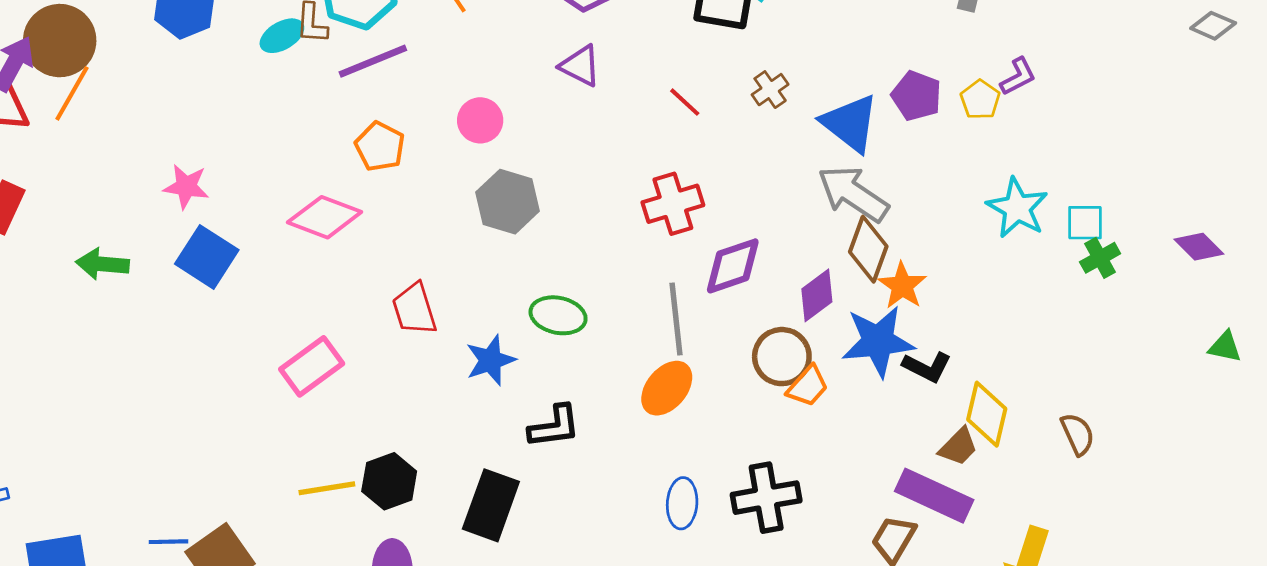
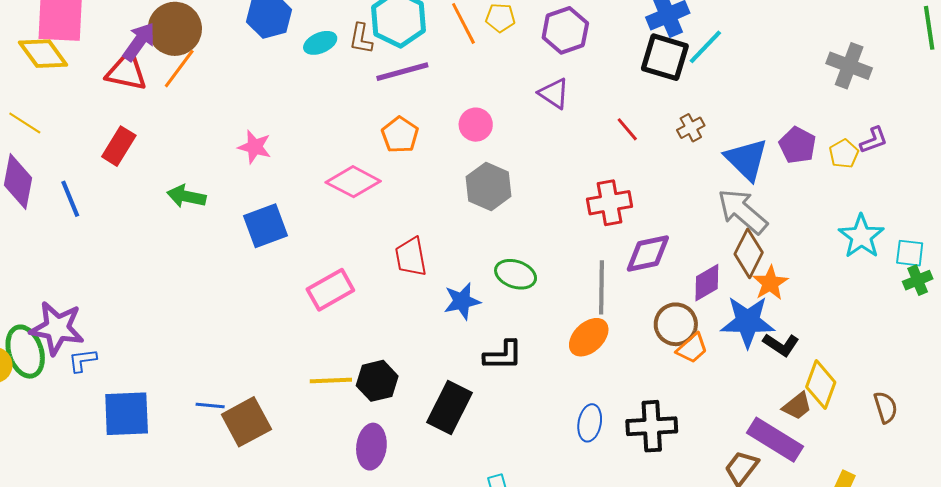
cyan ellipse: (282, 36) -> (320, 43), moved
blue square: (207, 257) -> (265, 226), moved, turned 30

